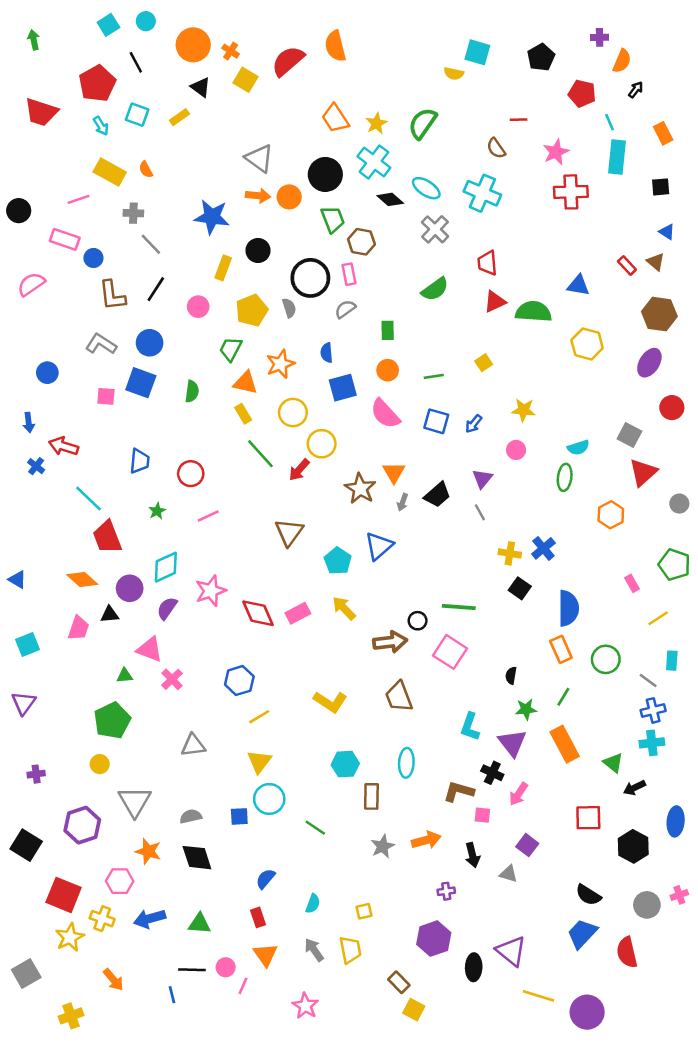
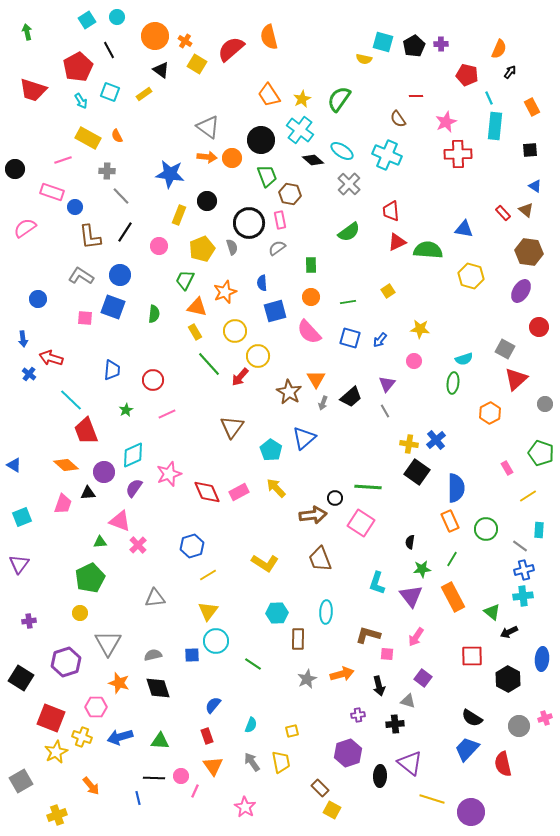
purple cross: (600, 37) -> (441, 44), moved
black pentagon: (541, 57) -> (414, 46), moved
black square: (520, 588) -> (417, 472), size x1.4
black cross: (492, 773) -> (395, 724), moved, turned -30

